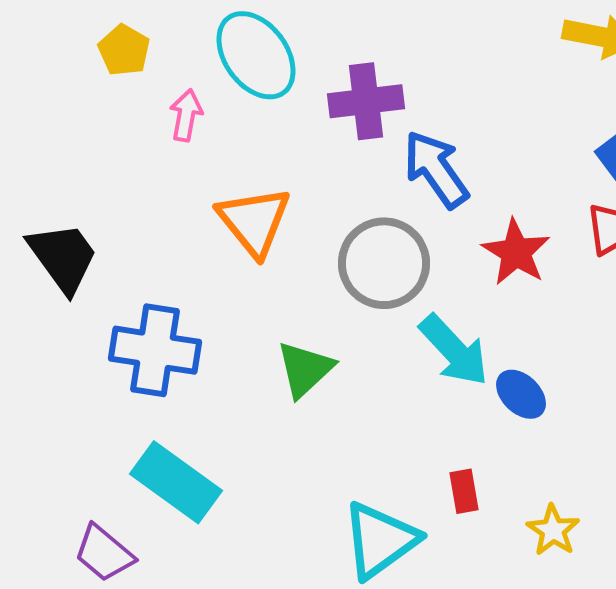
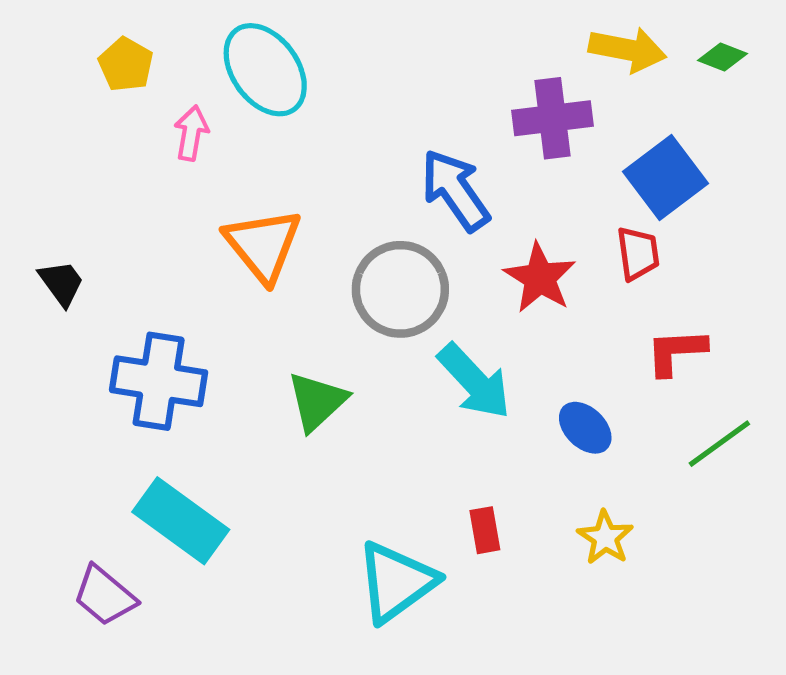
purple cross: (366, 101) -> (552, 118), moved
black trapezoid: (63, 257) -> (61, 283), size x0.6
blue ellipse: (521, 394) -> (585, 428), moved
yellow star: (553, 530) -> (605, 538), moved

